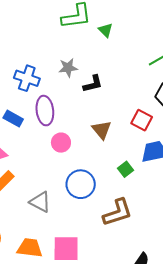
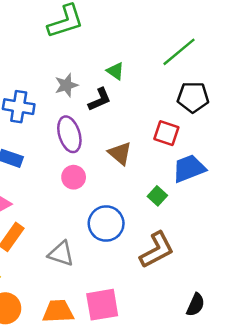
green triangle: (106, 30) -> (115, 71), moved
purple ellipse: (45, 111) -> (69, 134), moved

